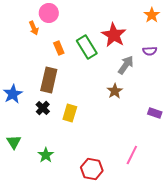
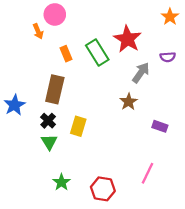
purple rectangle: (155, 113) -> (160, 126), moved
green triangle: (14, 142) -> (49, 142), moved
green star: (46, 155) -> (61, 182), moved

